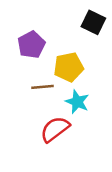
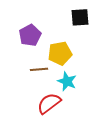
black square: (93, 22) -> (80, 17), turned -30

